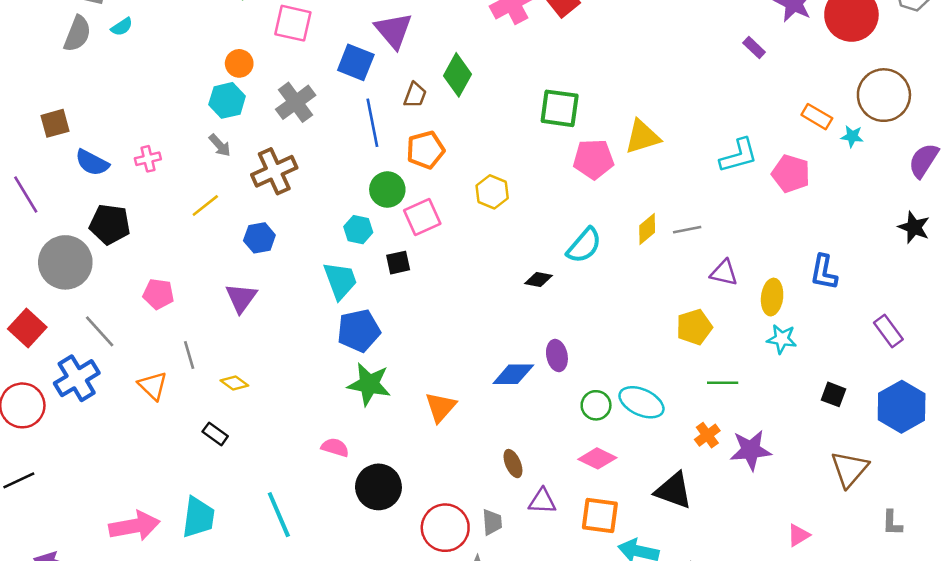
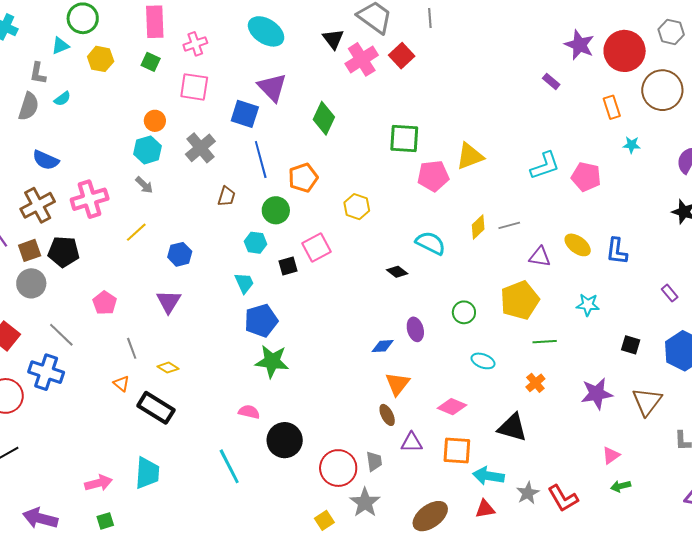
brown trapezoid: (415, 95) -> (226, 196), moved
brown circle: (884, 95) -> (662, 90), moved
orange rectangle: (817, 117) -> (612, 107), moved, turned 45
brown square: (55, 123) -> (30, 250), moved
pink cross: (148, 159) -> (90, 199), size x1.8
blue semicircle: (92, 163) -> (46, 160), moved
brown cross: (274, 171) -> (38, 205), moved
pink square: (422, 217) -> (317, 247), moved
cyan semicircle: (584, 245) -> (431, 243), turned -100
gray circle: (65, 262) -> (31, 283), size x0.7
black diamond: (538, 280) -> (397, 272), turned 30
cyan trapezoid: (340, 281) -> (244, 283), size x0.7
pink pentagon: (158, 294) -> (105, 303), turned 30
yellow ellipse: (772, 297) -> (578, 245), moved, turned -56
yellow pentagon: (694, 327) -> (520, 300), size x1.4
purple rectangle: (888, 331) -> (670, 293), size x0.7
blue diamond: (513, 374) -> (383, 346), size x0.7
blue cross: (77, 378) -> (46, 372), turned -36
orange triangle: (153, 386) -> (121, 384), moved, size x0.7
cyan ellipse: (641, 402) -> (483, 361), size x0.7
green circle: (596, 405) -> (464, 312), moved
orange triangle: (441, 407) -> (397, 384), moved
black rectangle: (215, 434) -> (156, 408), size x1.8
purple star: (751, 450) -> (597, 394), moved
cyan line: (279, 515) -> (229, 466), moved
pink arrow: (134, 526) -> (98, 483), size x0.7

